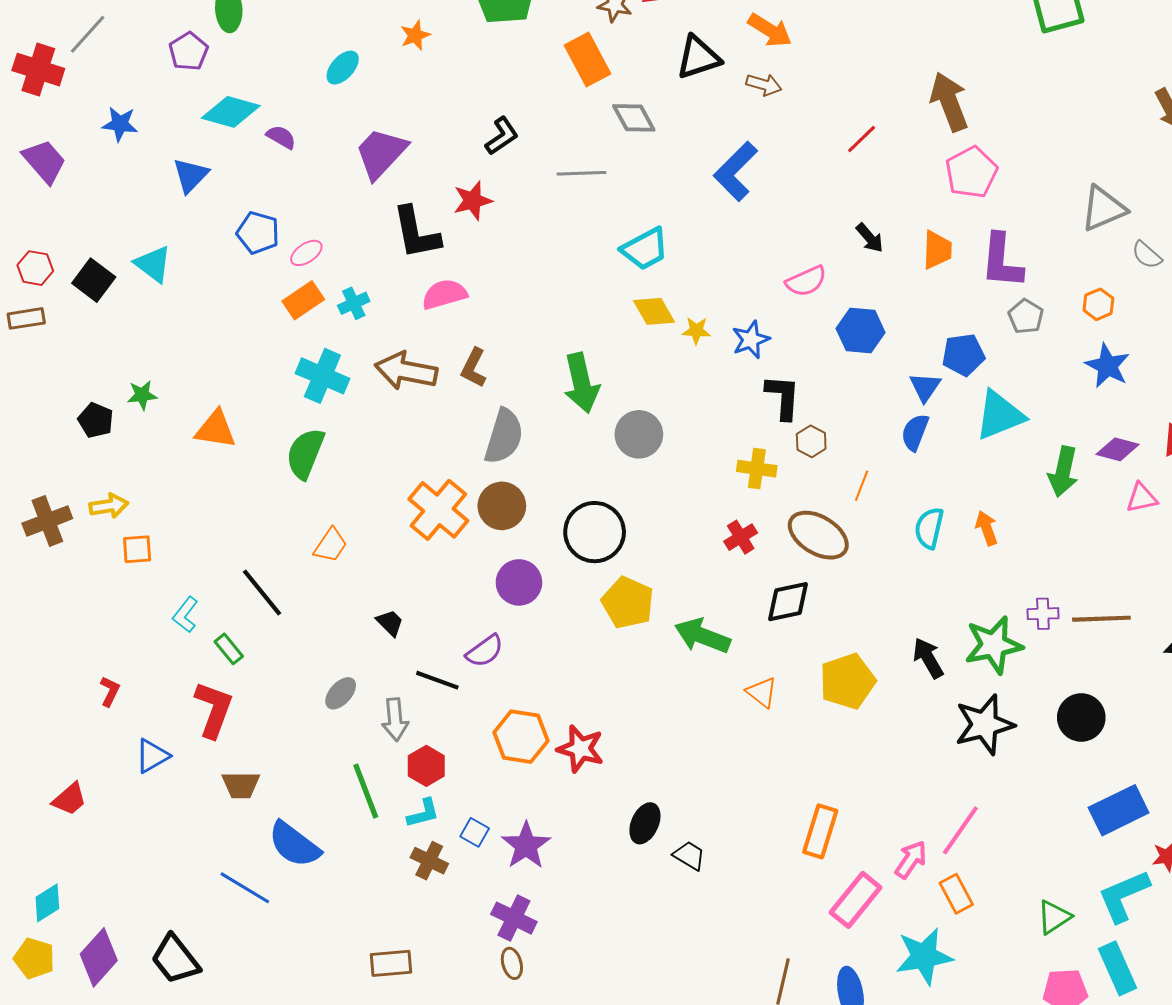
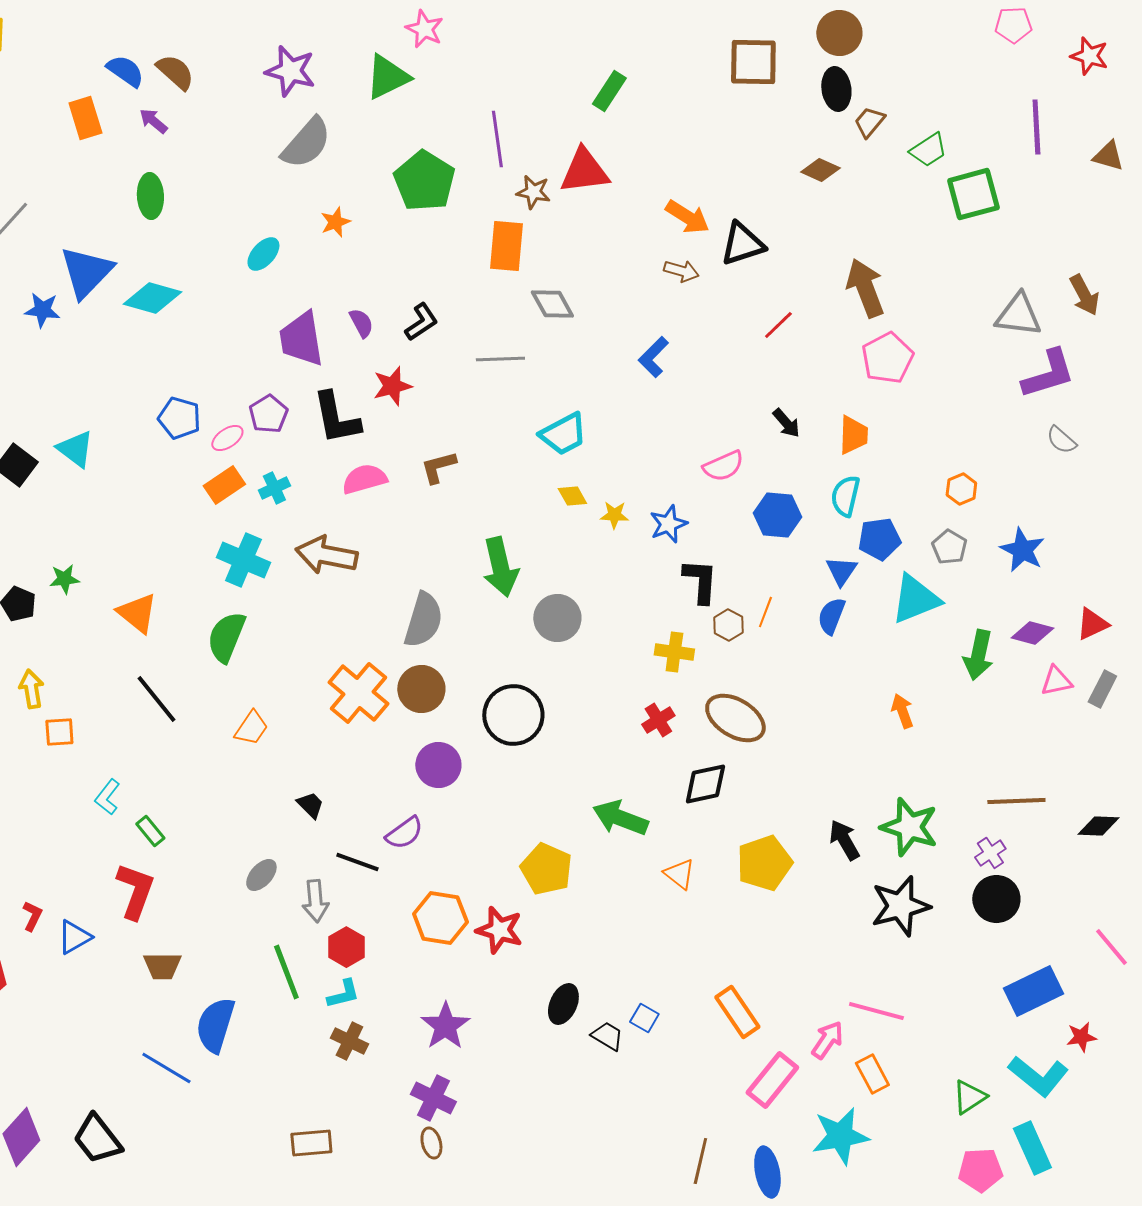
purple pentagon: (188, 51) -> (268, 414), moved
black triangle: (698, 57) -> (742, 244), moved
orange rectangle: (587, 59) -> (506, 246), turned 33
purple semicircle: (281, 137) -> (361, 323), moved, turned 32
purple trapezoid: (381, 153) -> (301, 339), turned -52
blue L-shape: (736, 171) -> (653, 357), size x0.7
blue triangle: (190, 175) -> (86, 272), moved, size x1.5
gray triangle: (1103, 209) -> (1018, 315), moved, turned 30
purple L-shape: (1002, 261) -> (1048, 374), moved, turned -112
orange hexagon: (1098, 304) -> (961, 489), moved
yellow diamond: (654, 311) -> (572, 496), size x0.7
gray pentagon: (1026, 316) -> (949, 547), moved
brown L-shape: (474, 368) -> (438, 467), moved, turned 48
orange triangle: (216, 429) -> (137, 613), turned 30
orange line: (862, 486) -> (765, 612), moved
yellow arrow: (109, 506) -> (31, 689), turned -90
cyan semicircle: (929, 528) -> (845, 496), moved
black line: (262, 593) -> (156, 699), moved
yellow pentagon: (628, 603) -> (546, 869), moved
purple cross: (1043, 614) -> (990, 853), moved, turned -32
green star: (994, 645) -> (909, 827), turned 30
red L-shape: (110, 691) -> (32, 916), moved
pink line: (960, 830) -> (876, 1011), turned 70
orange rectangle: (820, 831) -> (737, 1012), turned -51
blue square: (475, 832) -> (644, 1018), moved
blue semicircle: (294, 844) -> (215, 1025), turned 70
cyan L-shape: (1124, 896) -> (1038, 1076), turned -118

